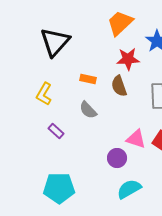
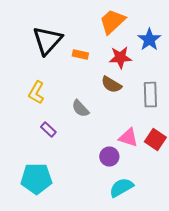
orange rectangle: (88, 79) -> (80, 55), moved
brown semicircle: (119, 86) -> (111, 85), turned -40
cyan pentagon: (59, 188) -> (36, 179), moved

